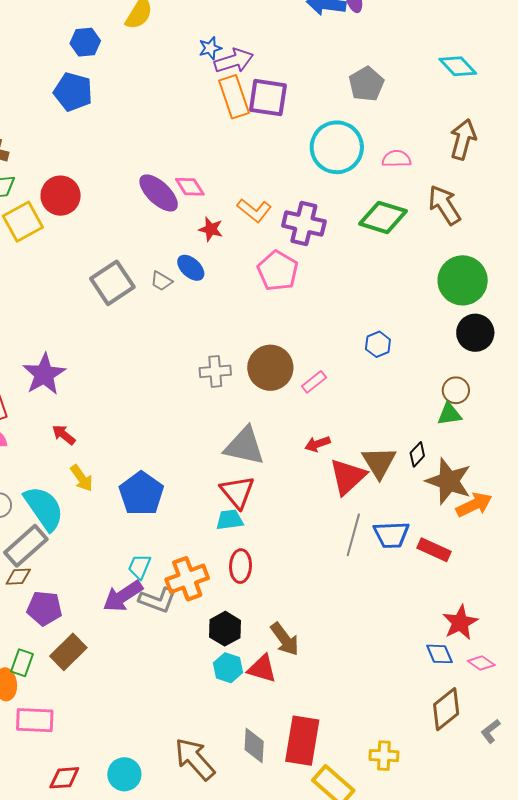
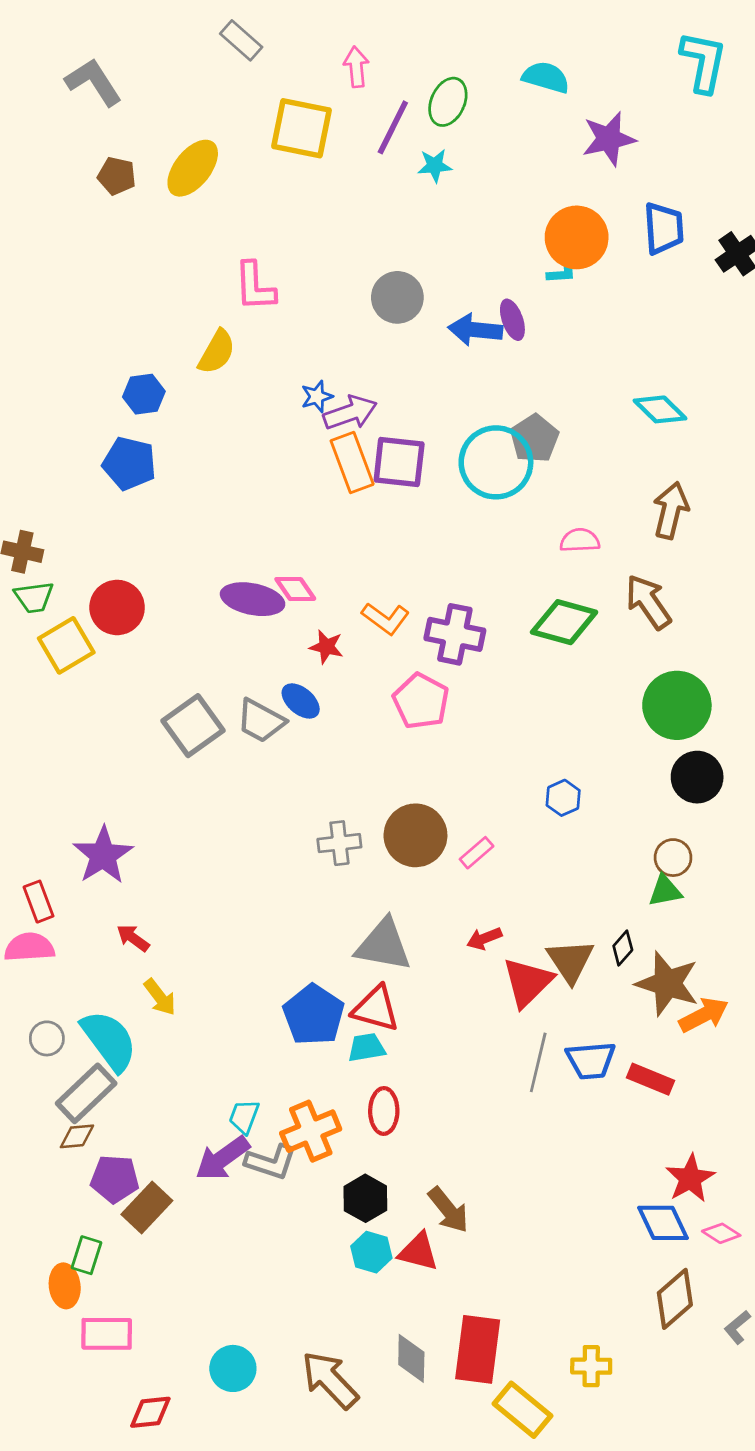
cyan circle: (337, 147) -> (496, 462), moved
purple ellipse: (159, 193) -> (253, 599), turned -30
gray trapezoid: (161, 281) -> (261, 721), size x1.6
red triangle: (237, 492) -> (376, 1009), turned -33
blue pentagon: (141, 494) -> (314, 1015), moved
brown rectangle: (68, 652) -> (147, 1208), moved
blue diamond: (439, 654) -> (663, 1223), size x1.4
cyan circle: (124, 774) -> (233, 1368), moved

